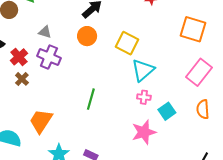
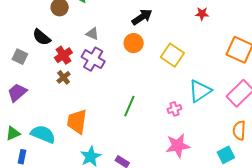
cyan triangle: (143, 70) -> (200, 91), moved
pink cross: (144, 97) -> (174, 109), moved, turned -32
cyan square: (167, 111) -> (226, 155), moved
orange trapezoid: (41, 121) -> (77, 121), turned -32

